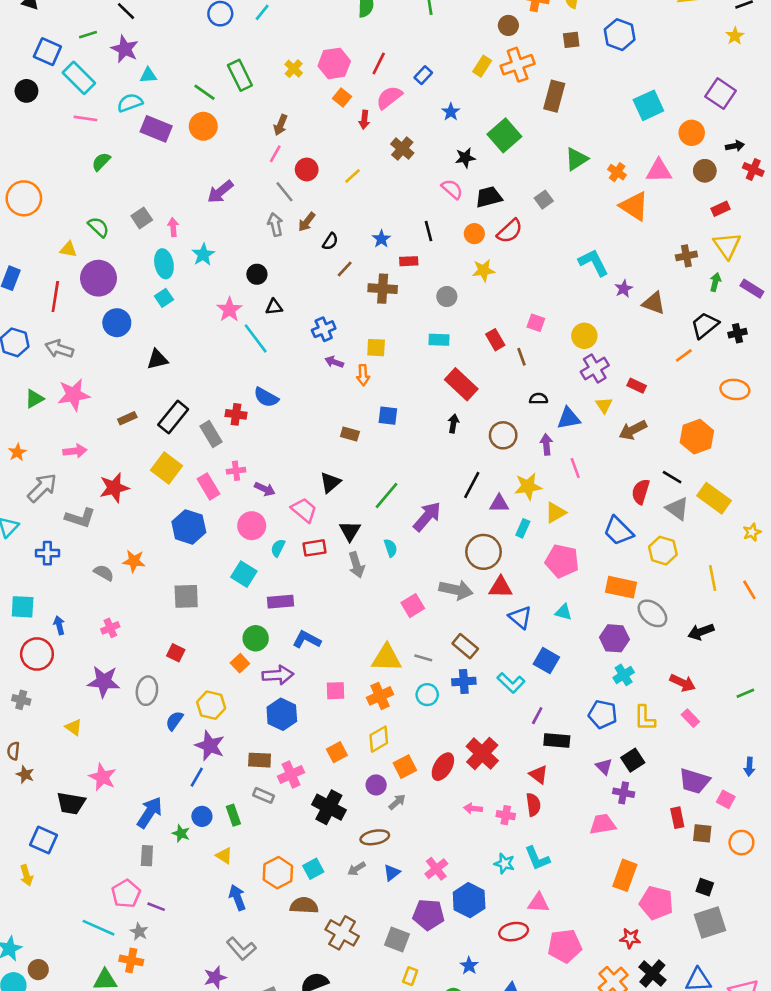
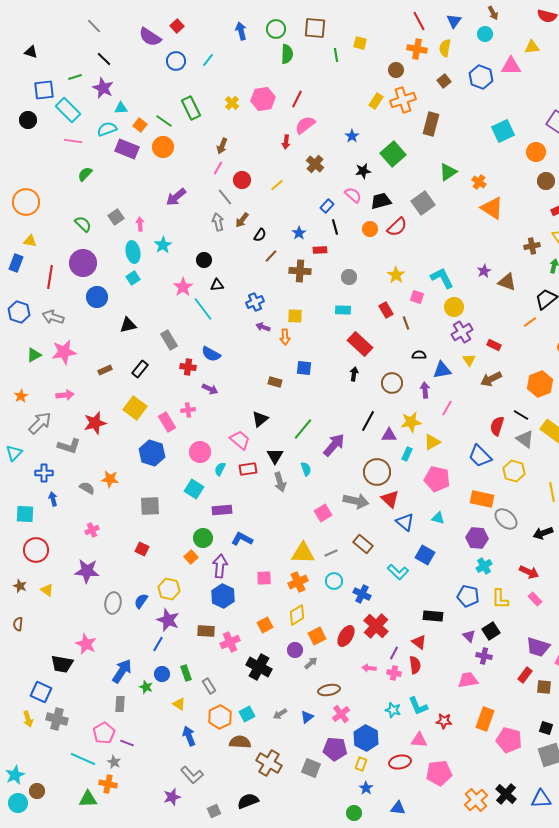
brown square: (571, 40) -> (444, 81), turned -32
blue square: (47, 52) -> (44, 90), turned -30
blue rectangle: (423, 75) -> (327, 206), moved
orange square: (342, 97) -> (140, 125), moved
pink triangle: (659, 171) -> (511, 66), moved
gray square: (544, 200) -> (423, 203), size x1.6
yellow triangle: (68, 249) -> (30, 241), moved
cyan L-shape: (593, 262) -> (442, 278), moved
yellow star: (483, 270) -> (396, 275), moved, turned -30
black rectangle: (173, 417) -> (140, 369), size x0.7
gray rectangle: (211, 434) -> (169, 340), moved
pink line: (575, 468) -> (447, 408), turned 49
purple arrow: (265, 489) -> (210, 389), moved
red triangle: (501, 587) -> (390, 499), turned 42
blue arrow: (59, 625) -> (53, 499), moved
gray line: (423, 658) -> (331, 553), turned -40
purple arrow: (278, 675) -> (220, 566), turned -80
blue cross: (464, 682) -> (362, 594), moved, turned 30
gray ellipse: (147, 691) -> (113, 603), moved
gray cross: (21, 700) -> (57, 719), moved, size x1.5
purple line: (537, 716) -> (394, 653), moved
yellow triangle: (74, 727) -> (47, 590), moved
brown star: (25, 774) -> (20, 586), moved
gray rectangle: (263, 795) -> (209, 686), moved, turned 35
red rectangle: (677, 818) -> (525, 675), turned 49
brown ellipse: (375, 837) -> (329, 690), moved
red star: (630, 938) -> (444, 721), moved
yellow rectangle: (410, 976) -> (361, 764), moved

